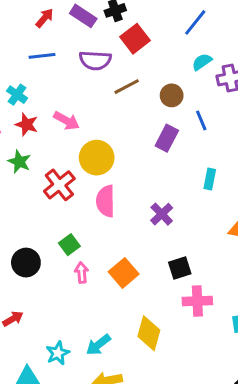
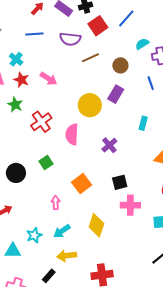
blue line: (195, 22) -> (126, 18), moved
blue line: (201, 120) -> (151, 83), moved
yellow circle: (97, 158) -> (90, 105), moved
pink arrow: (82, 273) -> (56, 203), moved

